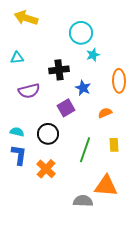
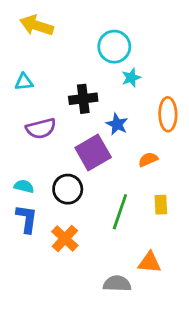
purple square: (66, 108) -> (93, 152), size x1.4
orange triangle: (106, 186) -> (150, 263), size x0.7

